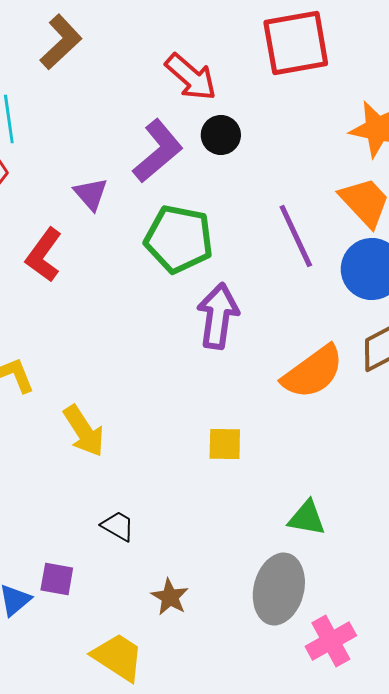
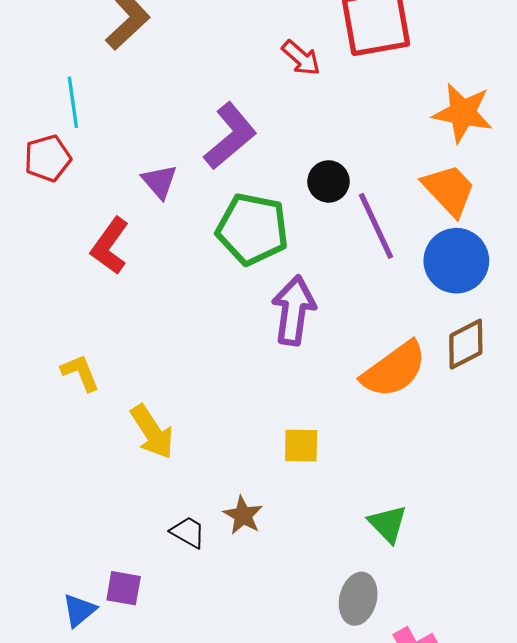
red arrow: (191, 77) -> (301, 58), moved, size x0.7
black circle: (221, 135) -> (329, 181), moved
green triangle: (307, 518) -> (388, 524), turned 36
gray ellipse: (279, 589) -> (358, 599), size x0.7
brown star: (170, 597) -> (243, 515), moved

